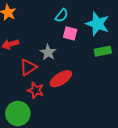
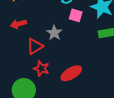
red ellipse: (61, 79) -> (71, 73), moved

